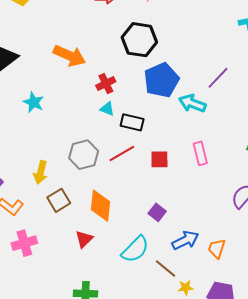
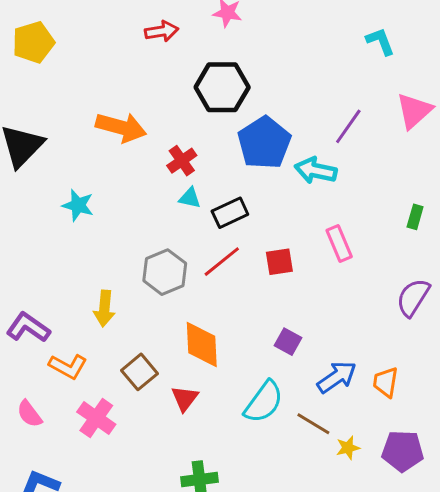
black rectangle: (132, 122) -> (230, 213), turned -30
brown square: (59, 200) -> (139, 372), moved
pink cross: (24, 243) -> (96, 418), turned -30

